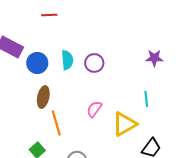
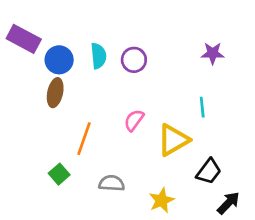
brown ellipse: (43, 97) -> (55, 93), moved
orange line: (56, 123) -> (84, 139), turned 35

